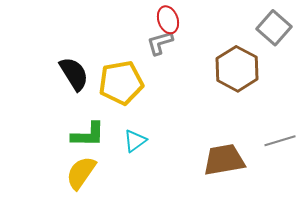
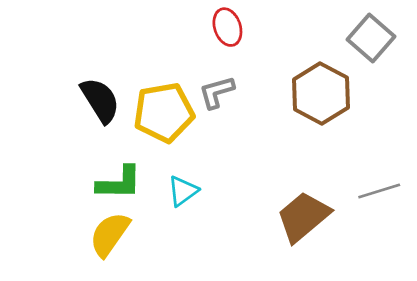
gray L-shape: (160, 43) -> (217, 92), moved
brown trapezoid: (224, 160) -> (303, 217), turned -30

